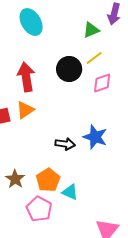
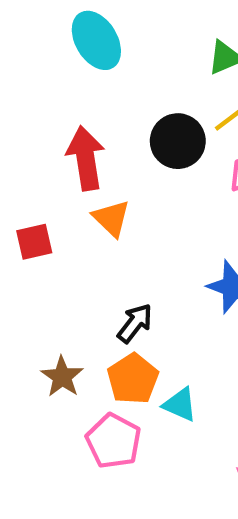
orange triangle: (25, 110) -> (111, 218), moved, turned -42
black arrow: (65, 144) -> (135, 323), moved, turned -60

